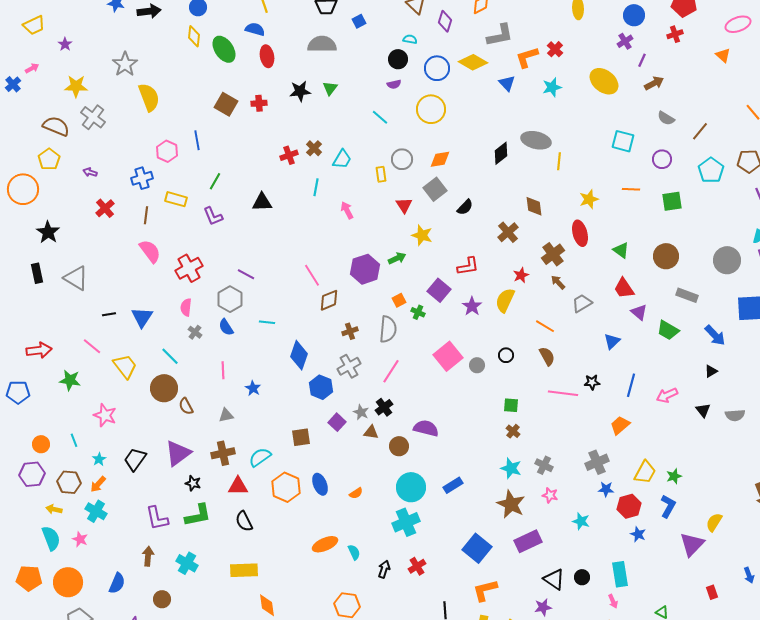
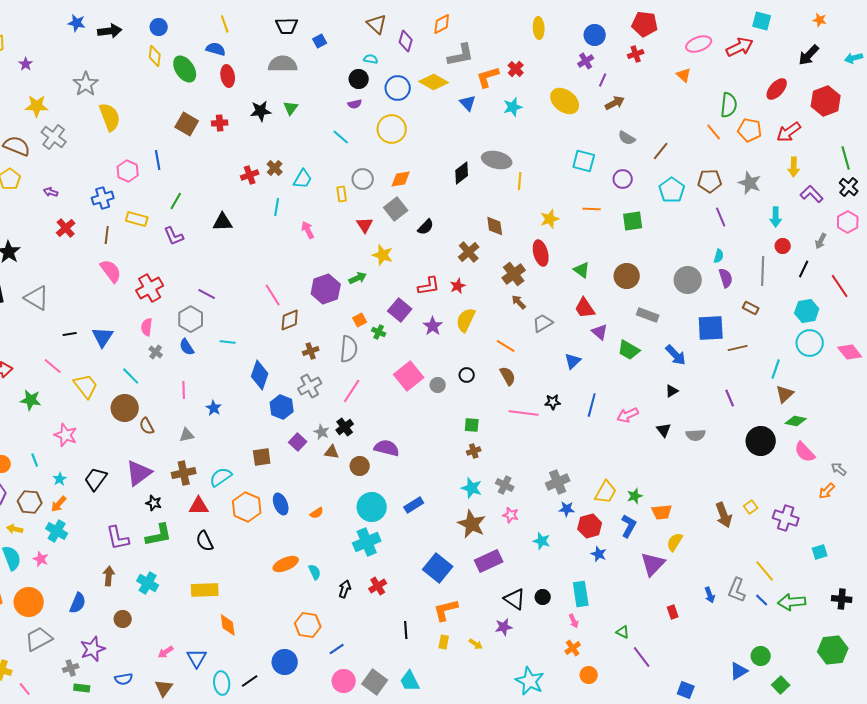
red star: (521, 275) -> (458, 286), moved
orange trapezoid: (620, 425) -> (662, 512), moved, turned -145
brown cross: (513, 431) -> (474, 451), turned 32

